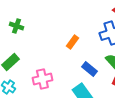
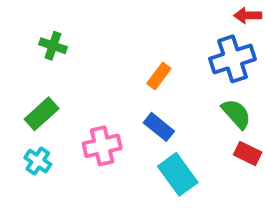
blue rectangle: (89, 69) -> (159, 127), moved

